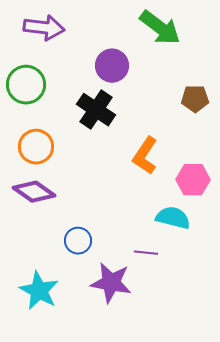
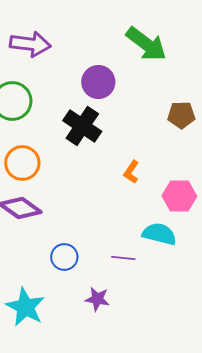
orange L-shape: (145, 156) -> (131, 172), size x0.6
purple line: (146, 253) -> (123, 258), moved
purple star: (111, 283) -> (97, 299), size x0.6

